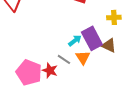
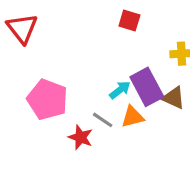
orange triangle: (83, 57) -> (133, 117), turned 49
pink pentagon: (29, 72) -> (47, 99), moved

